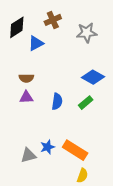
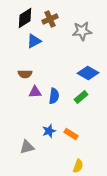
black diamond: (17, 27) -> (25, 18), moved
purple triangle: (26, 97) -> (35, 92), moved
blue star: (48, 147) -> (49, 131), moved
orange rectangle: (75, 150) -> (71, 134), moved, size x0.6

